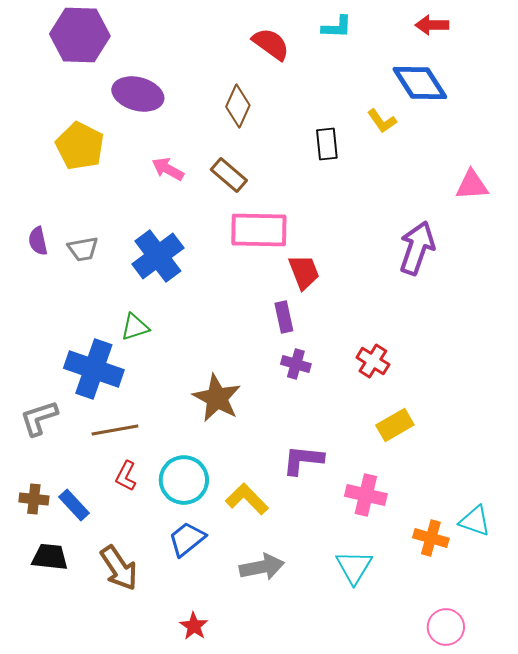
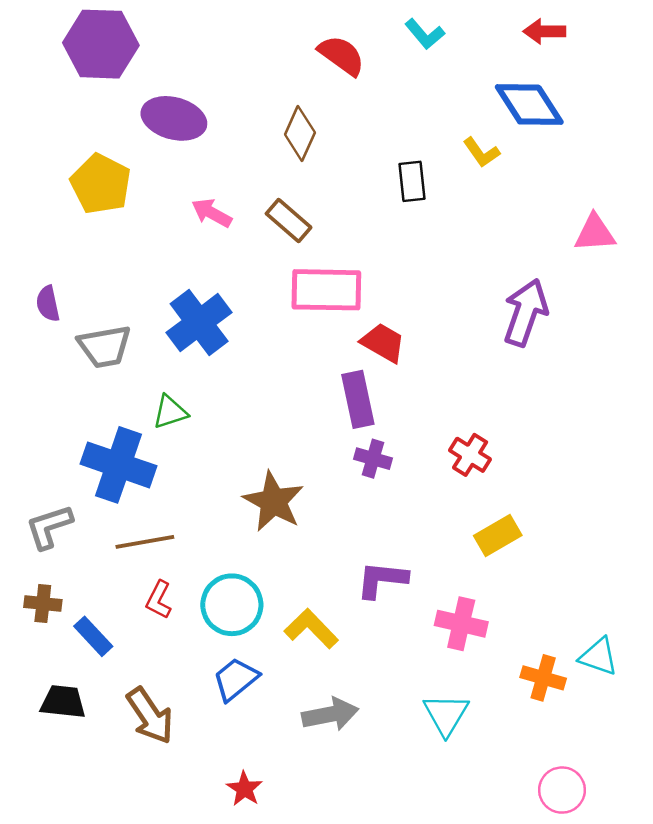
cyan L-shape: (337, 27) -> (425, 34), turned 48
gray trapezoid: (83, 249) -> (105, 346), moved, size x1.4
red trapezoid: (304, 272) -> (383, 343), turned -39
purple rectangle: (284, 317) -> (358, 399), size x1.4
brown cross: (34, 499) -> (43, 604), moved

